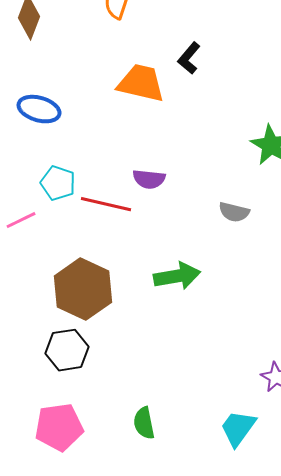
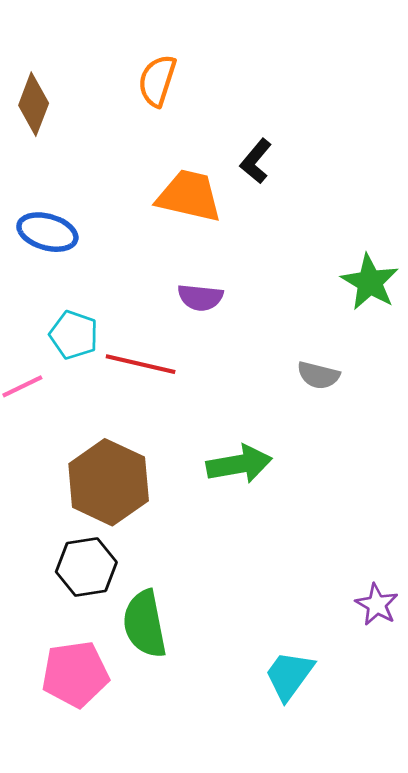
purple semicircle: (149, 179) -> (200, 297), moved
green semicircle: (144, 423) -> (145, 624), moved, size x1.5
cyan trapezoid: (238, 428) -> (289, 675), moved

